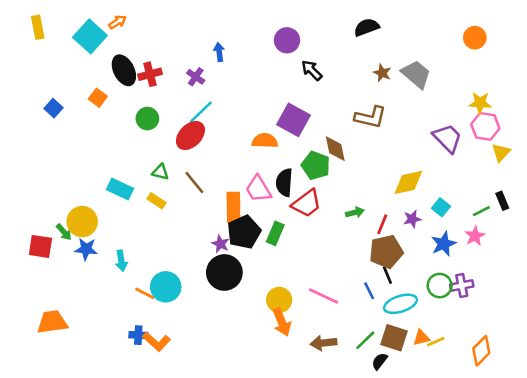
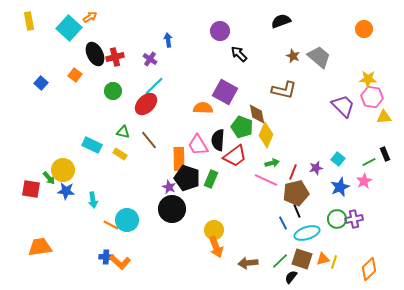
yellow triangle: (501, 152) -> (384, 117), turned 42
yellow diamond: (408, 182) -> (266, 135), moved, turned -55
black pentagon: (244, 232) -> (187, 178), turned -30
pink line: (324, 296) -> (266, 180), moved
yellow line: (436, 342) -> (334, 262), turned -48

